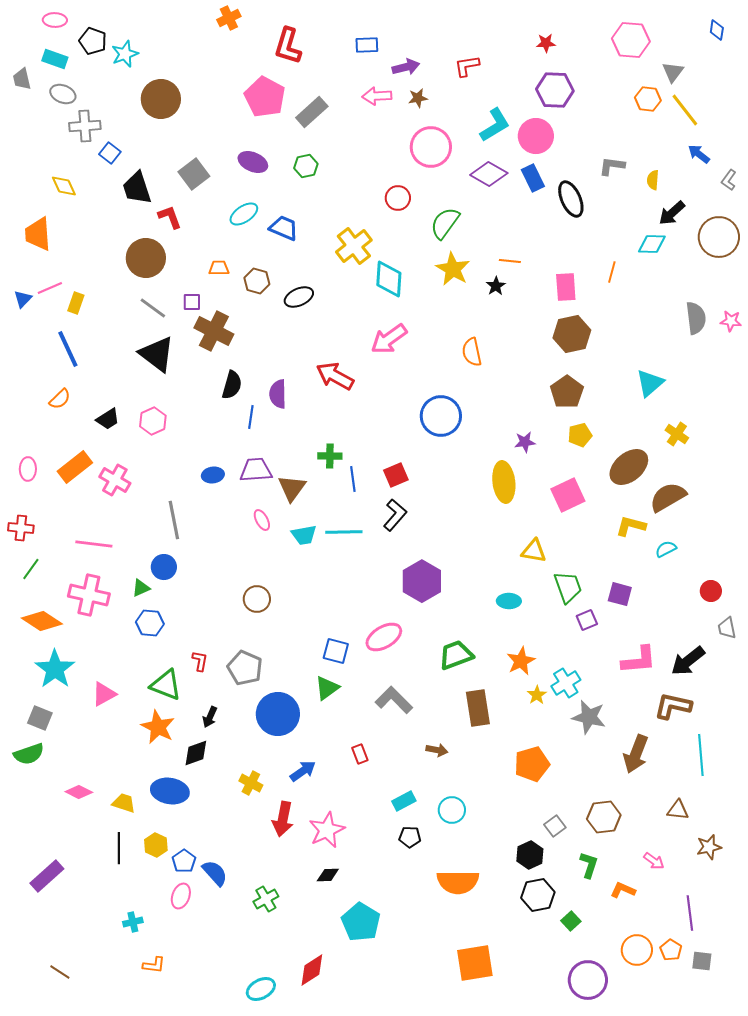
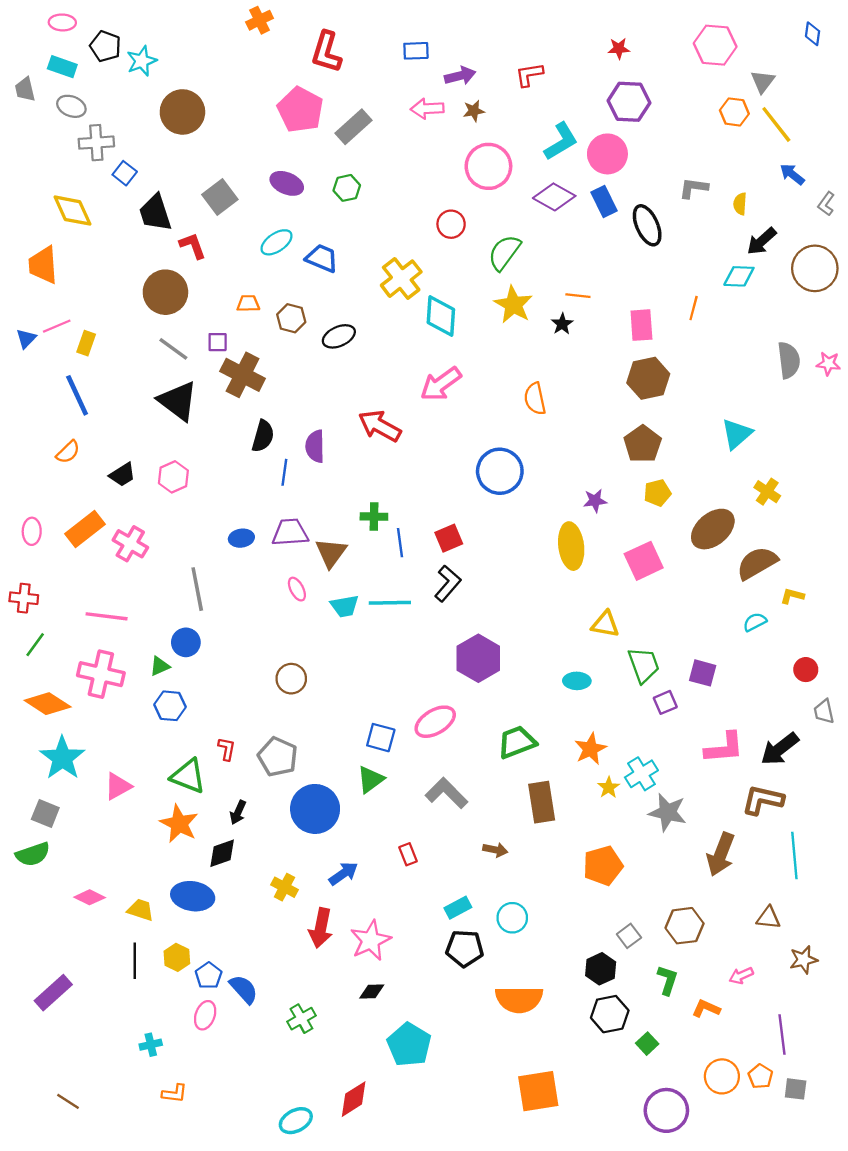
yellow diamond: (64, 186) -> (73, 211), size x1.4
yellow L-shape: (631, 526) -> (792, 596), moved, size x0.7
black pentagon: (410, 837) -> (465, 948), size x1.5
pink arrow: (654, 861) -> (741, 976), turned 120

